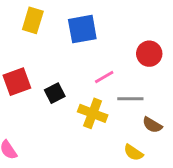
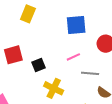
blue square: (82, 29) -> (76, 25), moved
yellow cross: (93, 113) -> (54, 88), moved

